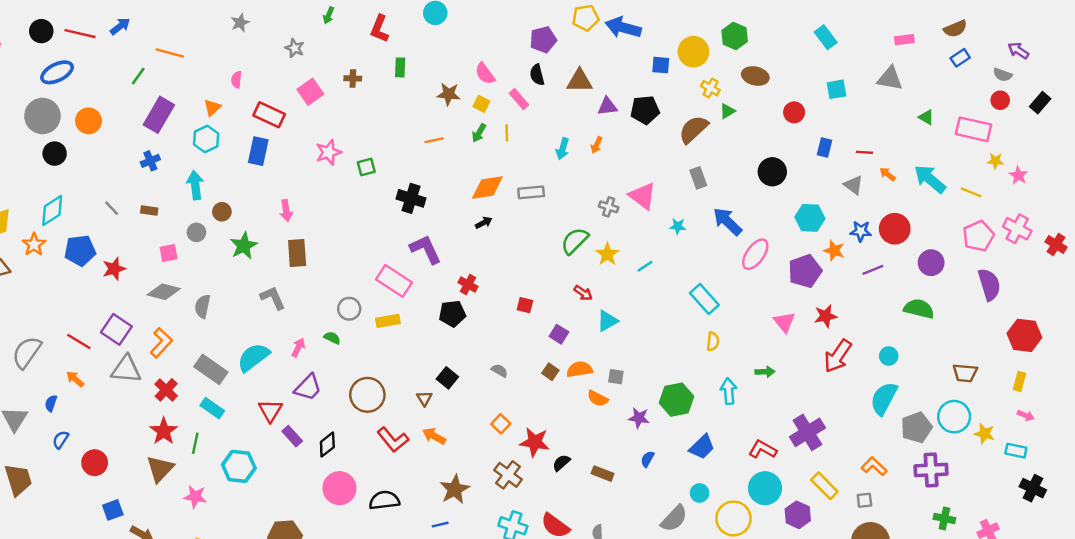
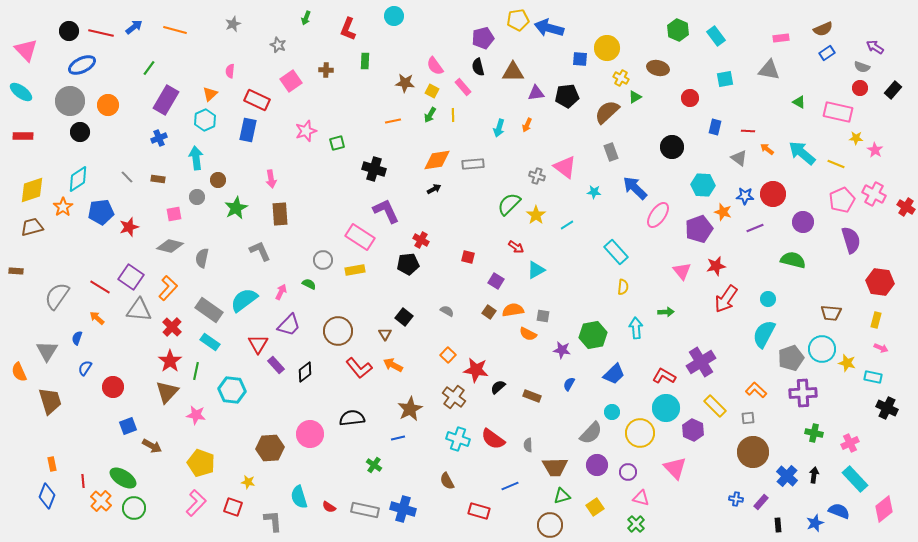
green hexagon: (735, 36) -> (678, 30), moved
orange line: (170, 53) -> (175, 30), moved
pink circle: (339, 488) -> (310, 434), moved

